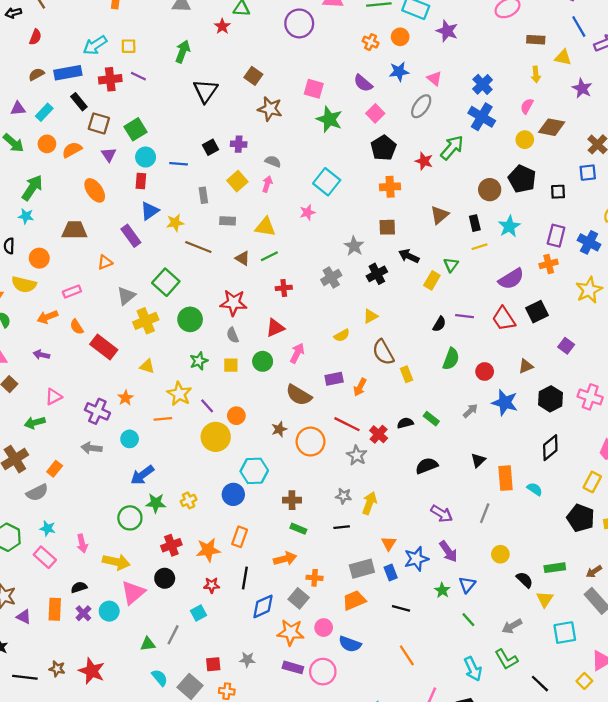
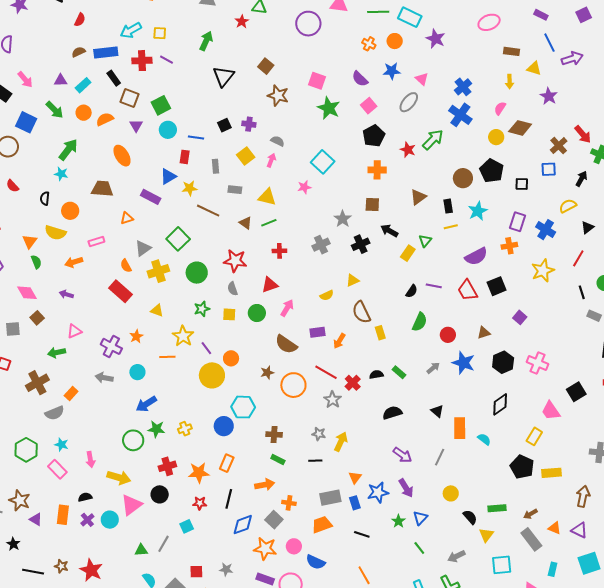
red rectangle: (141, 181) -> (185, 157), moved
purple rectangle: (131, 236) -> (151, 197), turned -30
orange semicircle: (77, 327) -> (126, 266), moved
black triangle: (478, 460) -> (437, 411), turned -40

